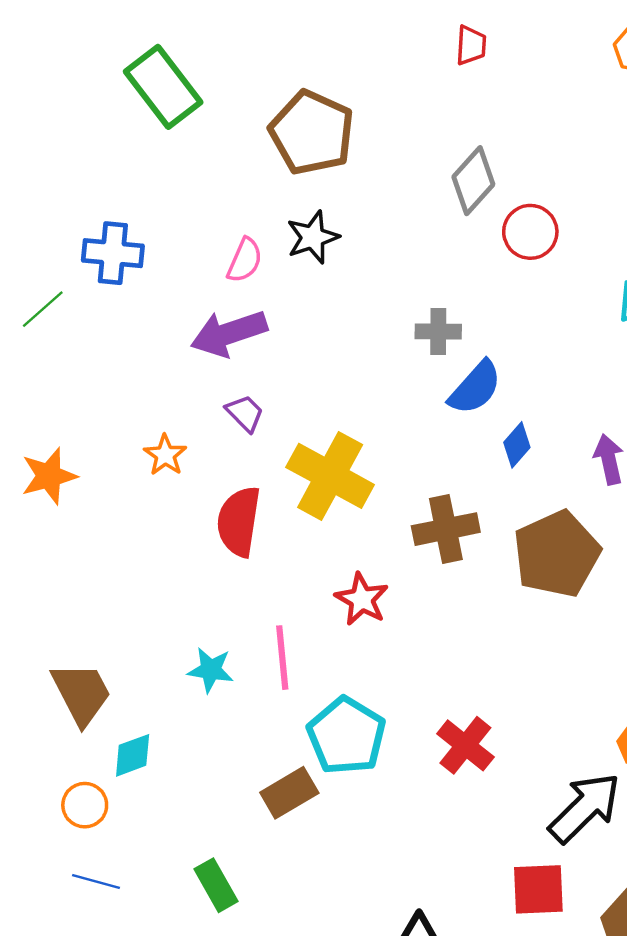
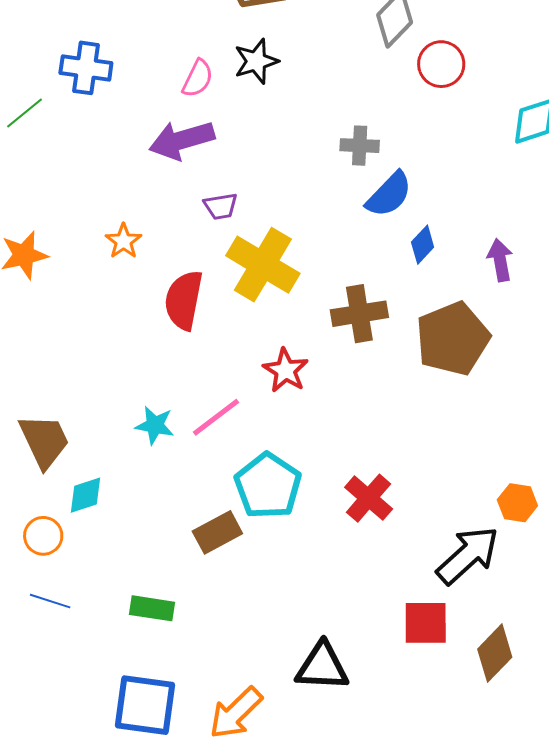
purple trapezoid: (245, 413) -> (221, 206), moved, turned 123
pink line: (282, 658) -> (216, 417), turned 56
green rectangle: (216, 885) -> (152, 608), turned -54

